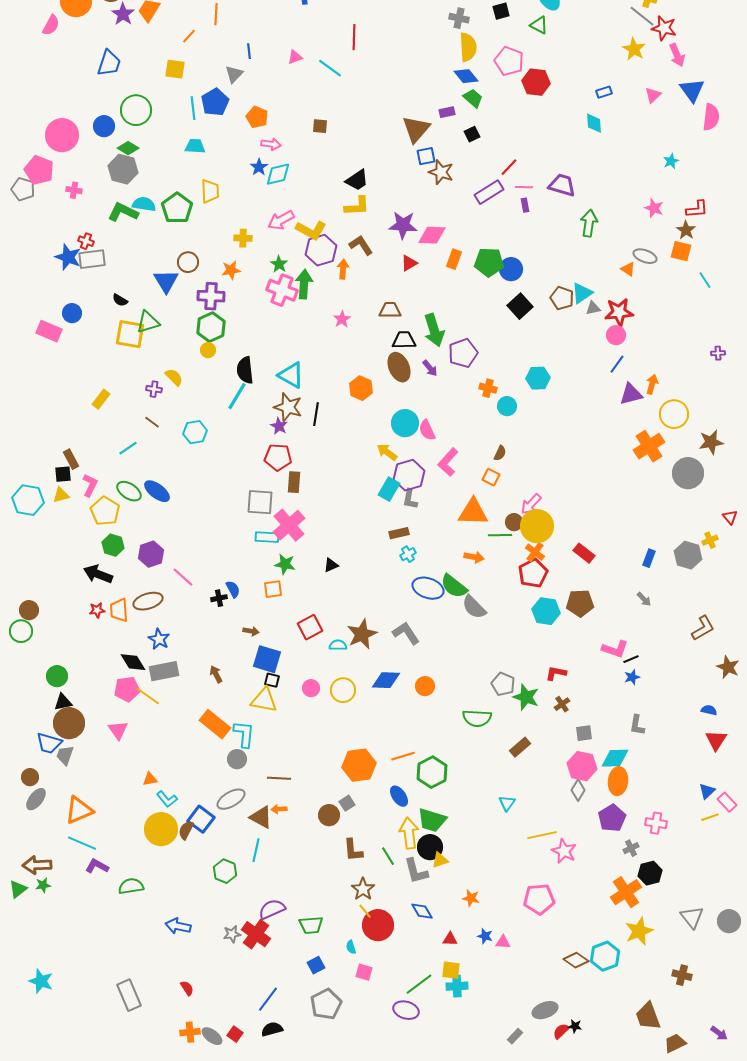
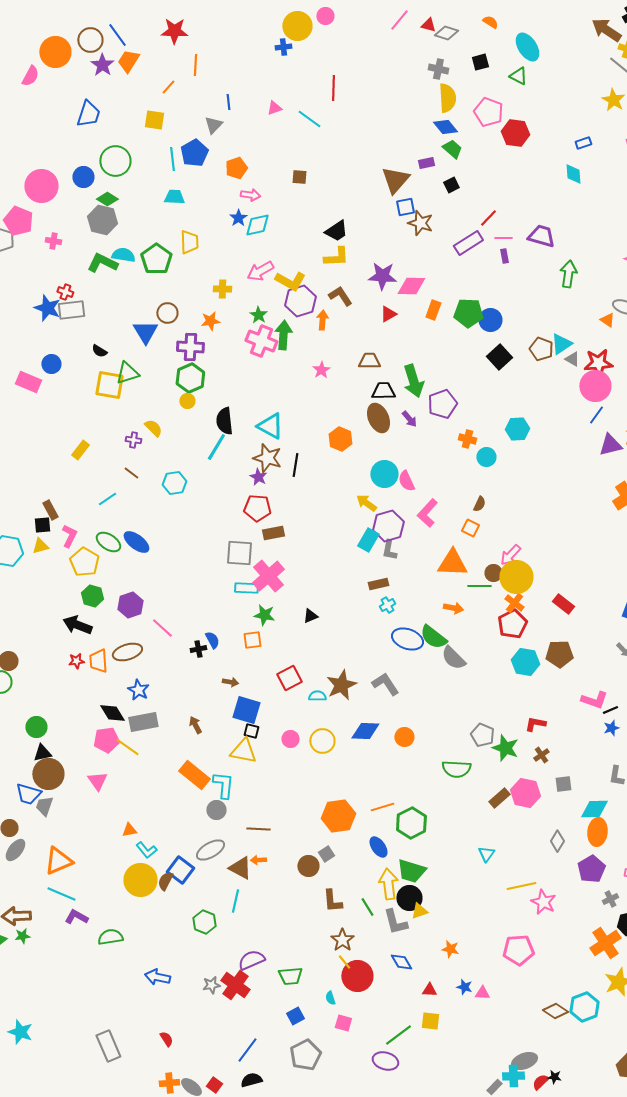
orange pentagon: (257, 117) -> (236, 168), turned 30
gray triangle: (593, 308) -> (572, 359), turned 42
pink circle: (616, 335) -> (595, 386), size x1.6
brown rectangle: (294, 482) -> (273, 533), turned 75
pink hexagon: (582, 766) -> (525, 793), moved
cyan cross: (457, 986) -> (513, 1076), moved

